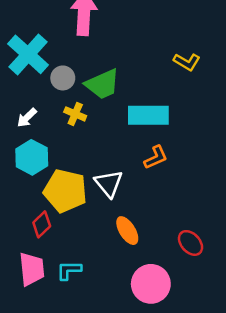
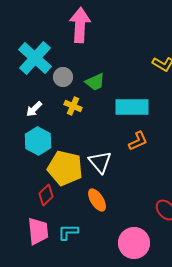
green trapezoid: (102, 84) -> (95, 82), size x0.7
orange ellipse: (127, 231) -> (97, 200), moved

